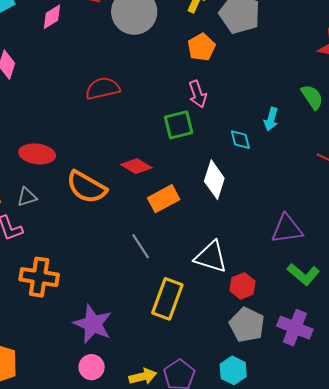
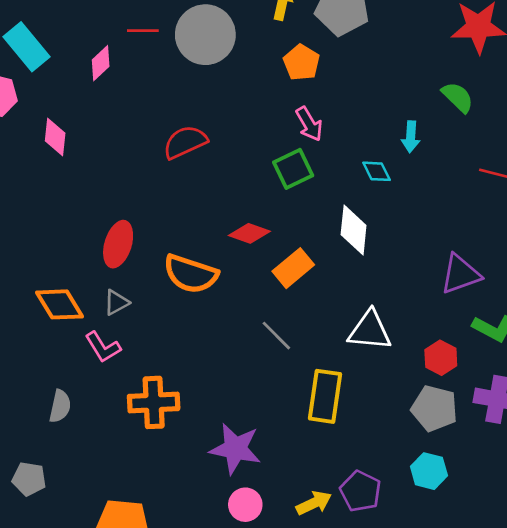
red ellipse: (37, 154) -> (118, 244), turned -68
red hexagon: (243, 286) -> (441, 358), moved

